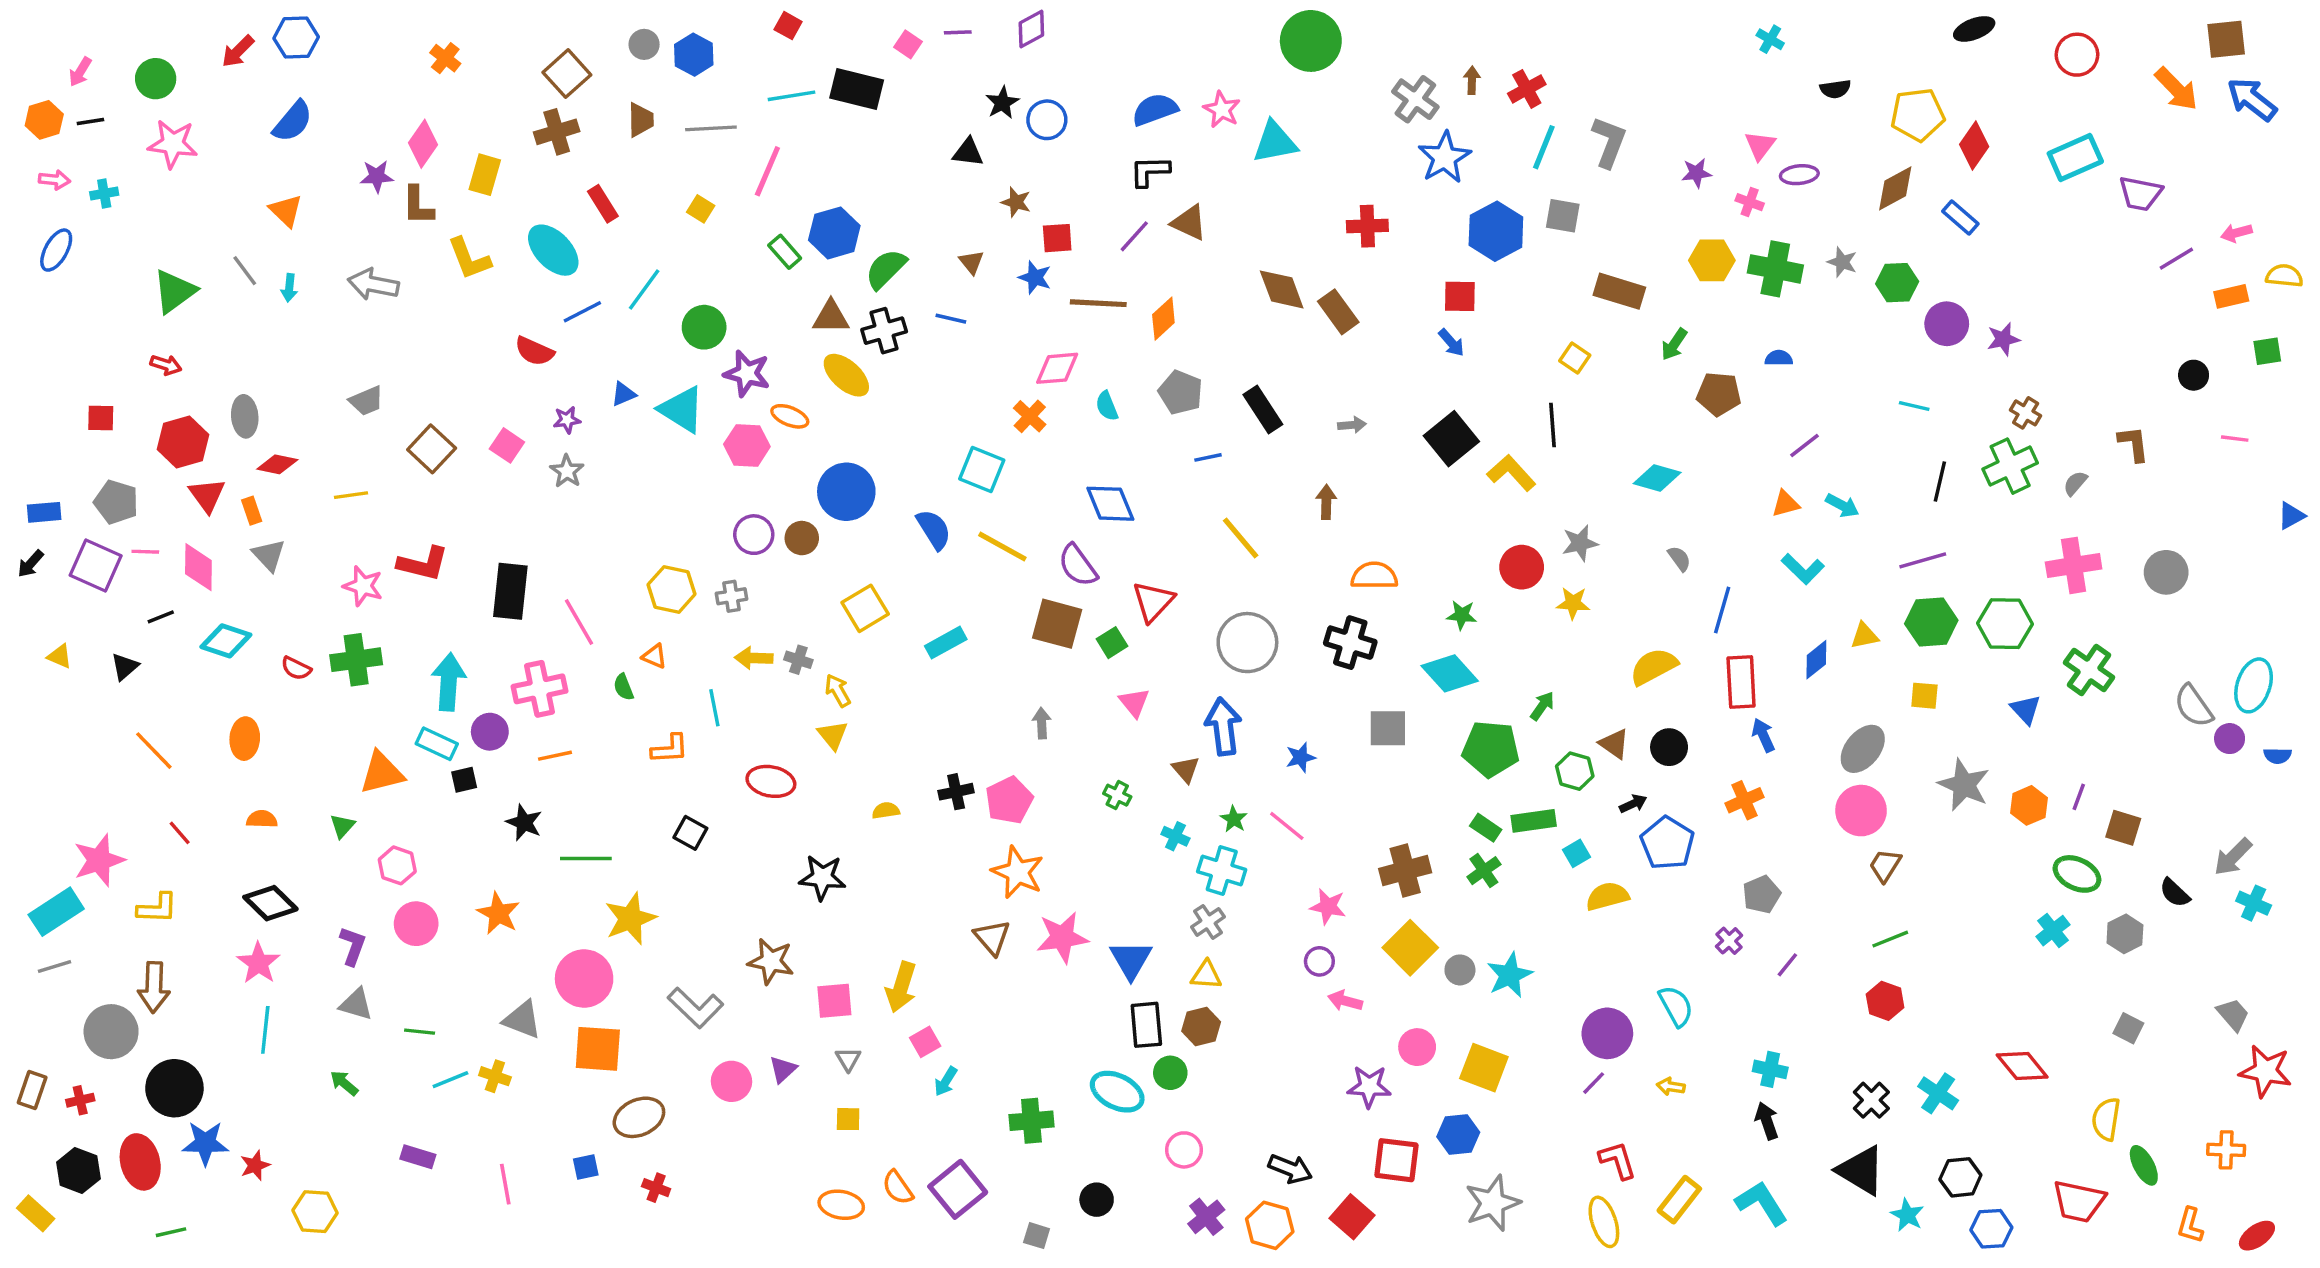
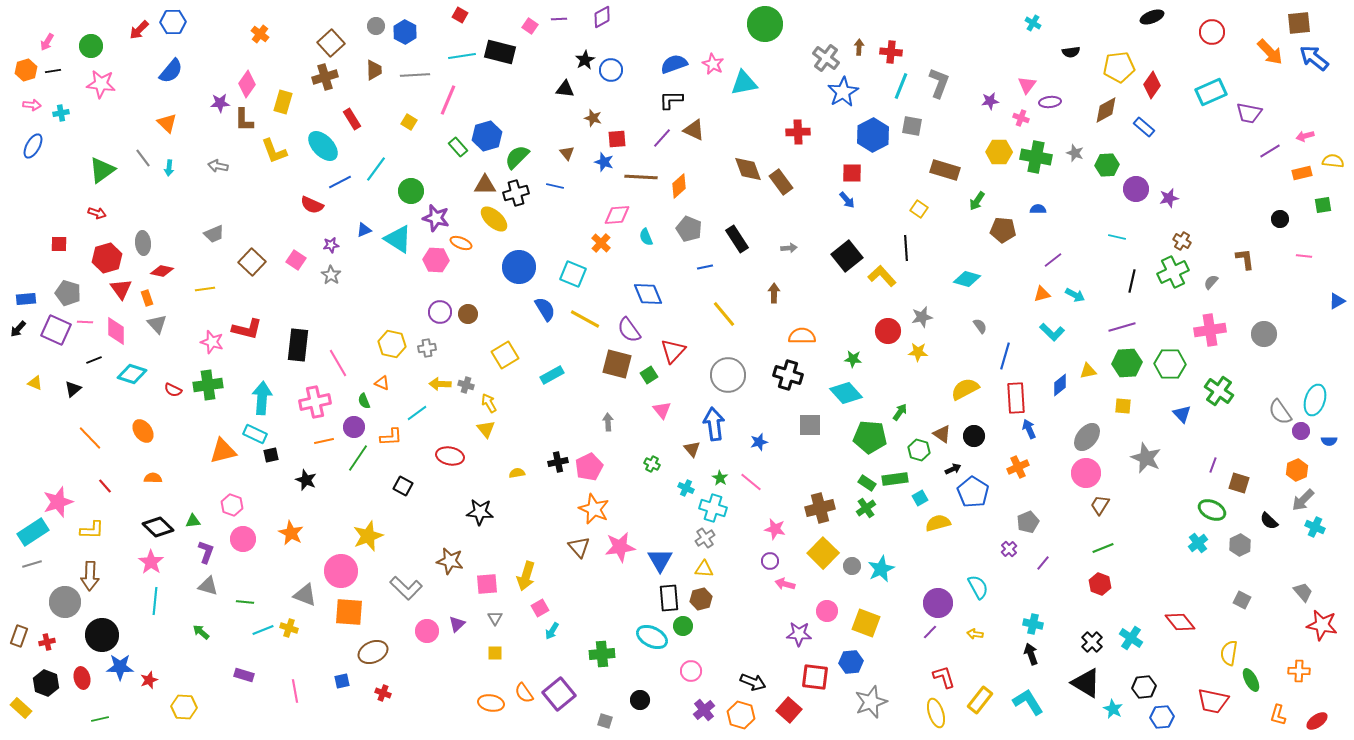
red cross: (1527, 89) -> (891, 52), turned 35
gray arrow: (373, 284) -> (218, 166), size x0.7
blue circle: (846, 492) -> (519, 267), moved
cyan line: (714, 708) -> (417, 413), turned 65
purple circle: (490, 732) -> (354, 427), moved
orange ellipse: (245, 739) -> (143, 431), turned -40
orange hexagon: (2029, 805) -> (1297, 470), moved
green triangle: (342, 826) -> (193, 521), moved, turned 42
green line: (586, 859) -> (358, 458), moved, turned -56
red ellipse: (140, 1162) -> (82, 678), size x0.7

